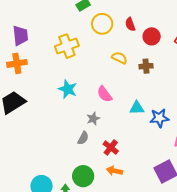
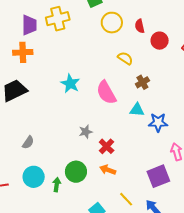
yellow cross: (67, 46) -> (58, 19), moved
brown cross: (146, 66) -> (142, 82), moved, turned -32
pink semicircle: (104, 94) -> (106, 93), size x1.4
gray star: (93, 119) -> (86, 132), moved
gray semicircle: (83, 138) -> (28, 142), moved

